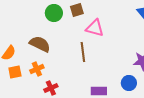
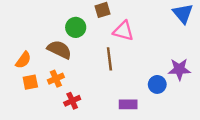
green circle: (54, 13) -> (76, 27), moved
blue circle: (129, 83) -> (157, 84), moved

